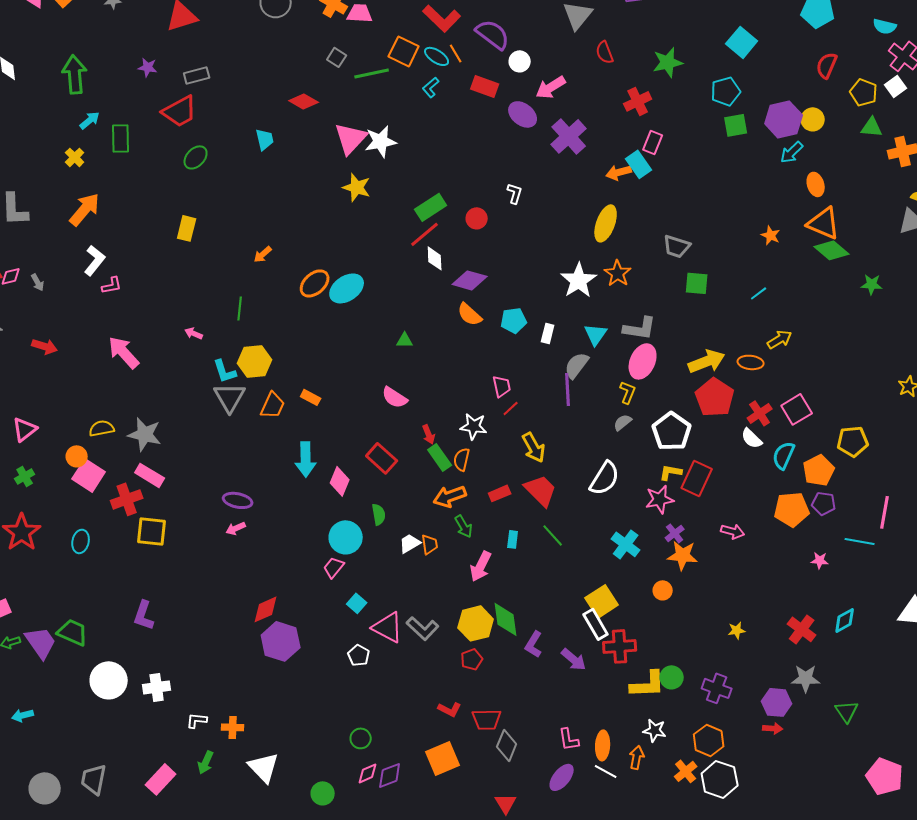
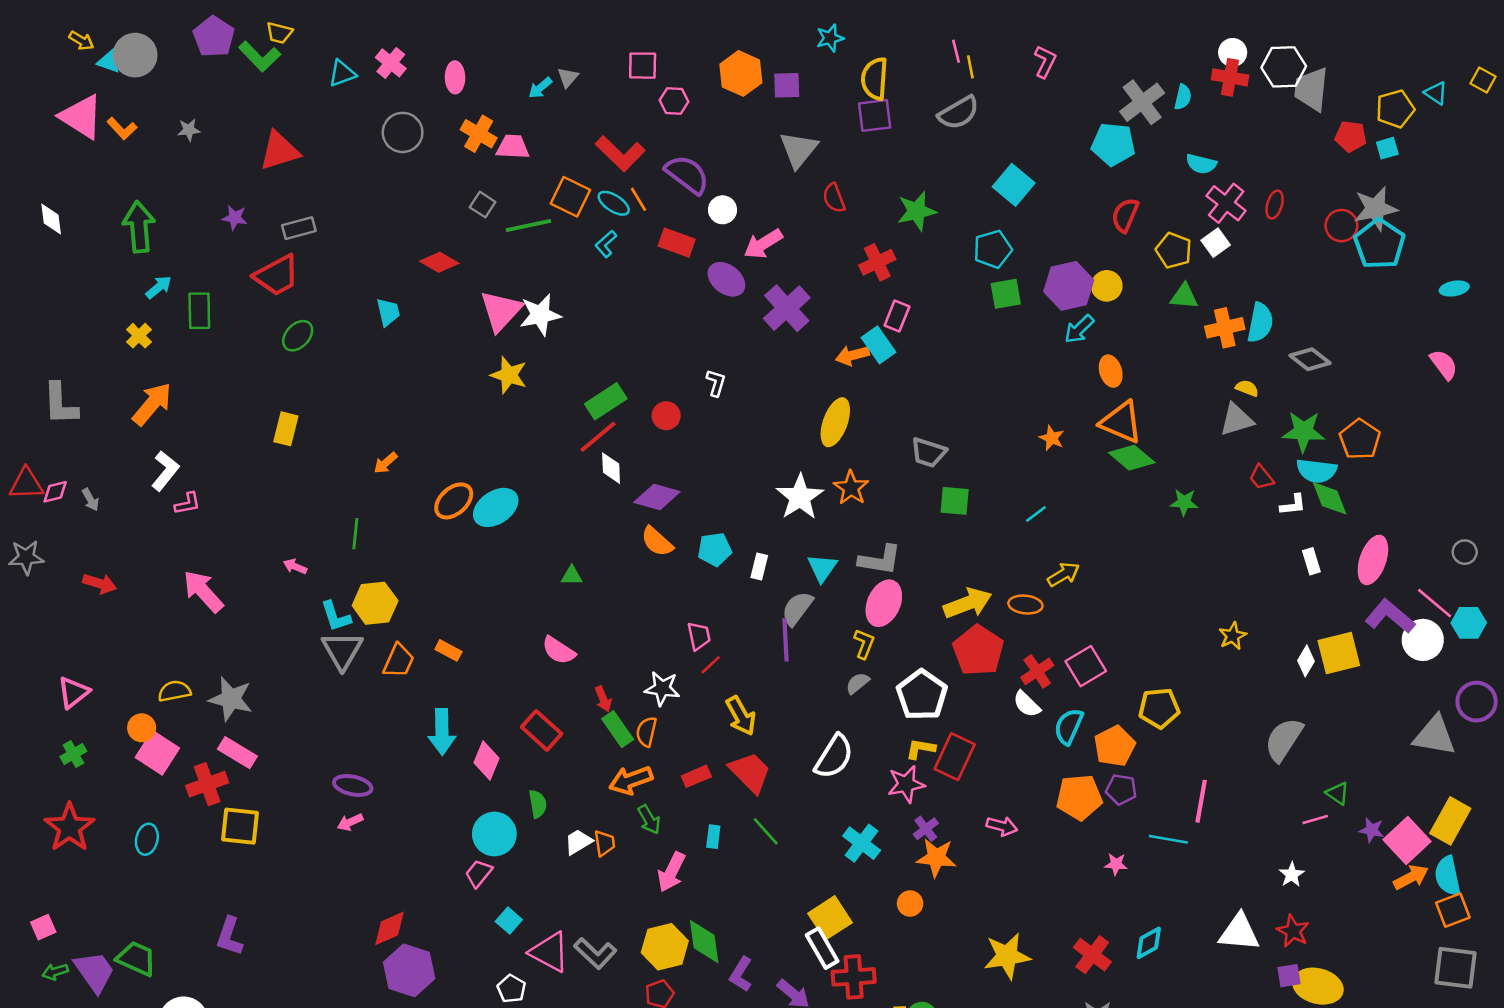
yellow star: (737, 630) -> (1007, 956), size x2.0

